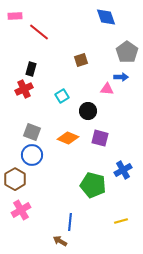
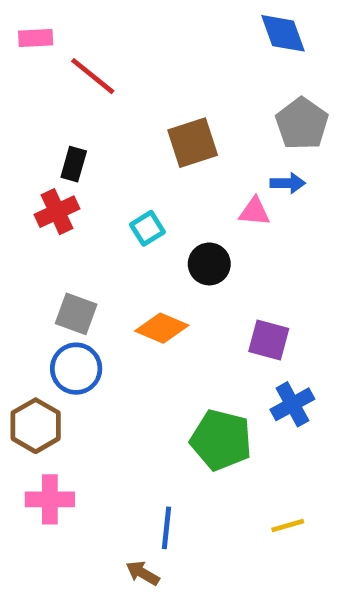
blue diamond: (106, 17) -> (283, 33), moved
brown square: (81, 60) -> (193, 143), size x1.5
purple square: (100, 138) -> (269, 340), moved
pink cross: (21, 210) -> (50, 499), turned 30

